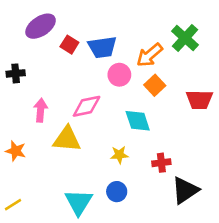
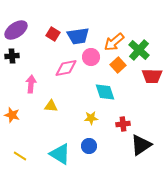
purple ellipse: (41, 26) -> (16, 30), moved
green cross: (185, 38) -> (139, 50), moved
pink diamond: (87, 106) -> (66, 68), moved
yellow triangle: (67, 139) -> (51, 106), size x0.6
cyan triangle: (79, 202) -> (60, 154), turned -30
yellow line: (13, 205) -> (20, 156), moved, turned 64

